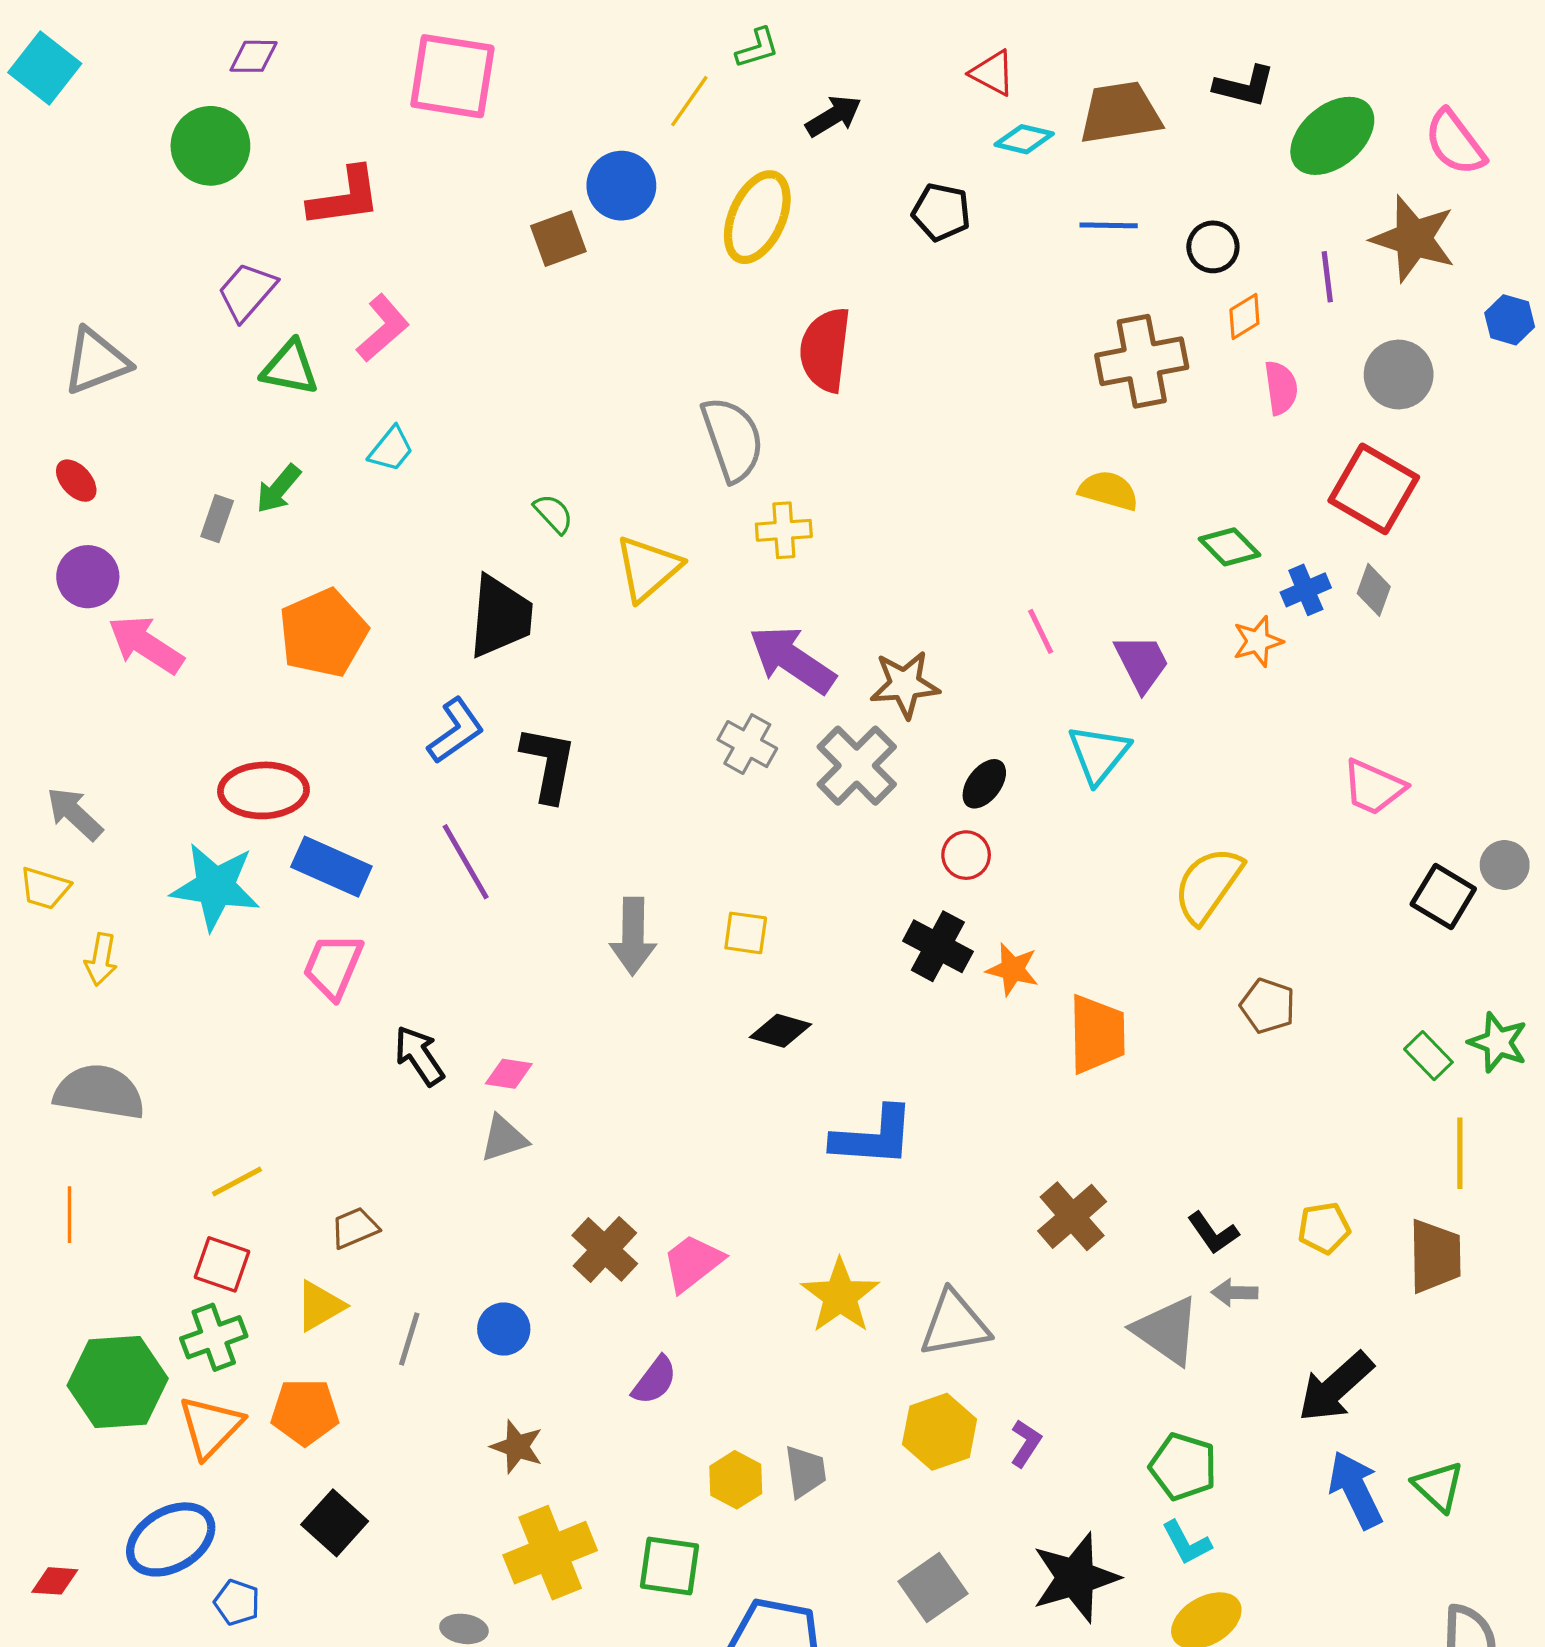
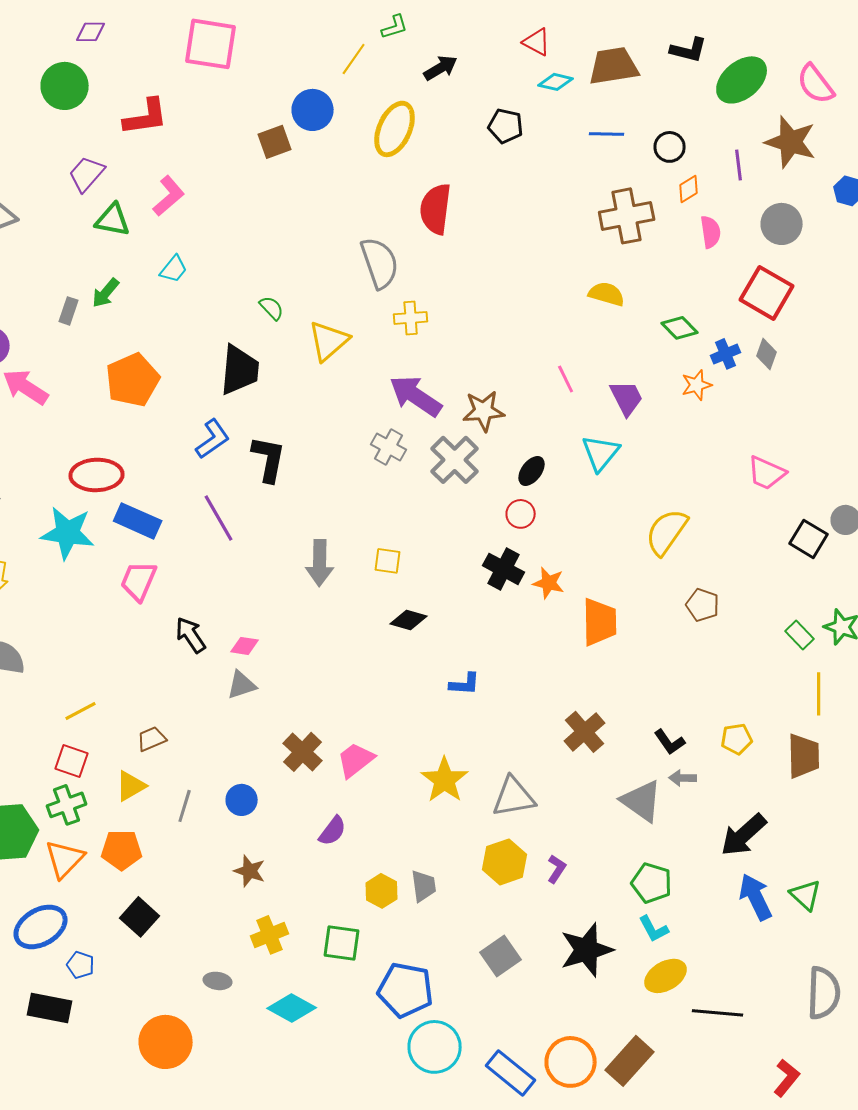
blue L-shape: (873, 1137) -> (465, 684), size x0.6
yellow cross: (550, 1553) -> (270, 935), size x0.7

